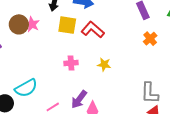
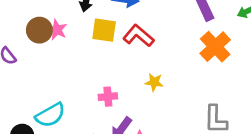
orange cross: (150, 39) -> (215, 47), size x1.6
pink cross: (71, 63) -> (108, 97), moved

